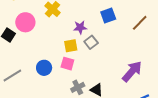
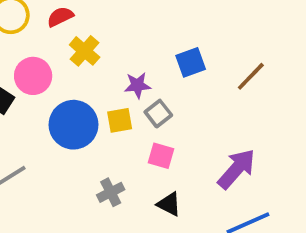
pink square: (67, 64) -> (161, 156), moved
blue circle: (44, 68) -> (73, 125), moved, size x1.6
gray cross: (78, 87) -> (111, 192), moved

